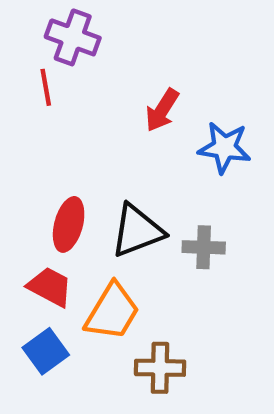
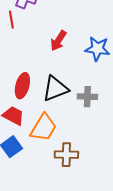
red arrow: (162, 110) -> (58, 41), moved

